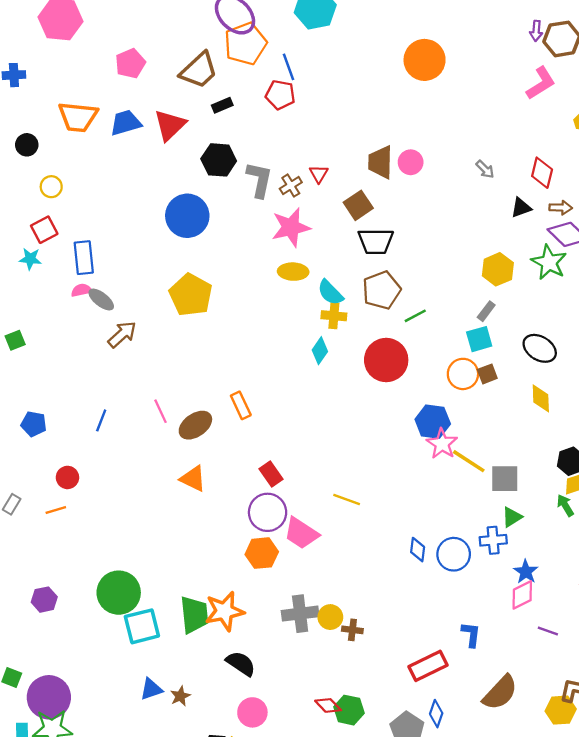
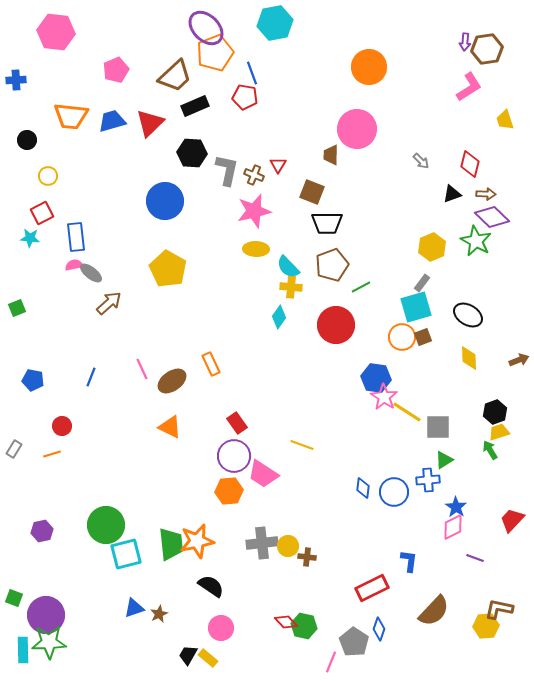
black rectangle: (222, 105) -> (195, 106), size x1.5
brown trapezoid: (380, 162) -> (331, 155), size x0.7
pink circle: (411, 162) -> (357, 129), moved, size x1.8
brown cross: (291, 186) -> (254, 175), turned -36
brown square: (358, 205) -> (312, 192), turned -35
cyan square: (479, 339) -> (416, 307), size x1.4

